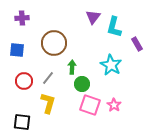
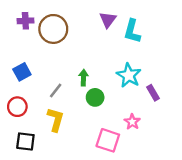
brown circle: (54, 43) -> (53, 29), moved
purple rectangle: (137, 44) -> (153, 93), moved
blue square: (17, 50) -> (22, 72), moved, turned -35
red circle: (24, 81) -> (17, 107), moved
pink square: (90, 105) -> (108, 140), moved

